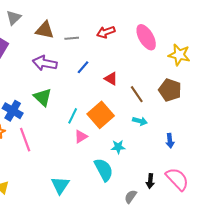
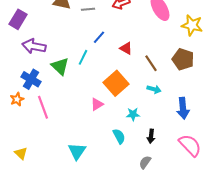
purple arrow: (45, 63) -> (34, 46), moved
cyan line: (73, 116) -> (83, 57), moved
blue arrow: (170, 141) -> (183, 108), size x1.5
cyan semicircle: (104, 170) -> (119, 136), size x0.7
black arrow: (150, 181) -> (151, 136), moved

